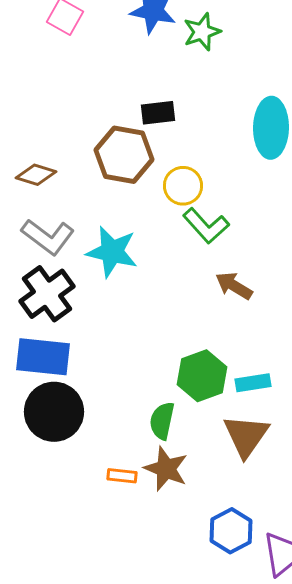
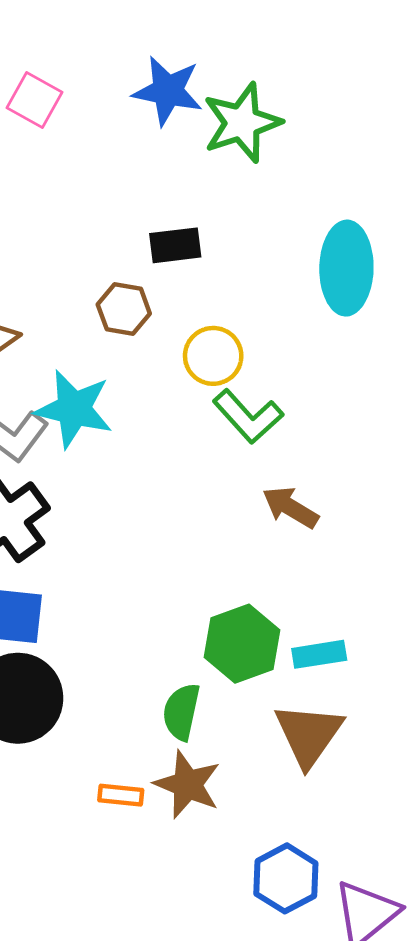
green star: (202, 32) -> (242, 123), size x1.4
brown hexagon: (124, 155) -> (124, 309), size x0.6
cyan star: (112, 252) -> (74, 409), moved

